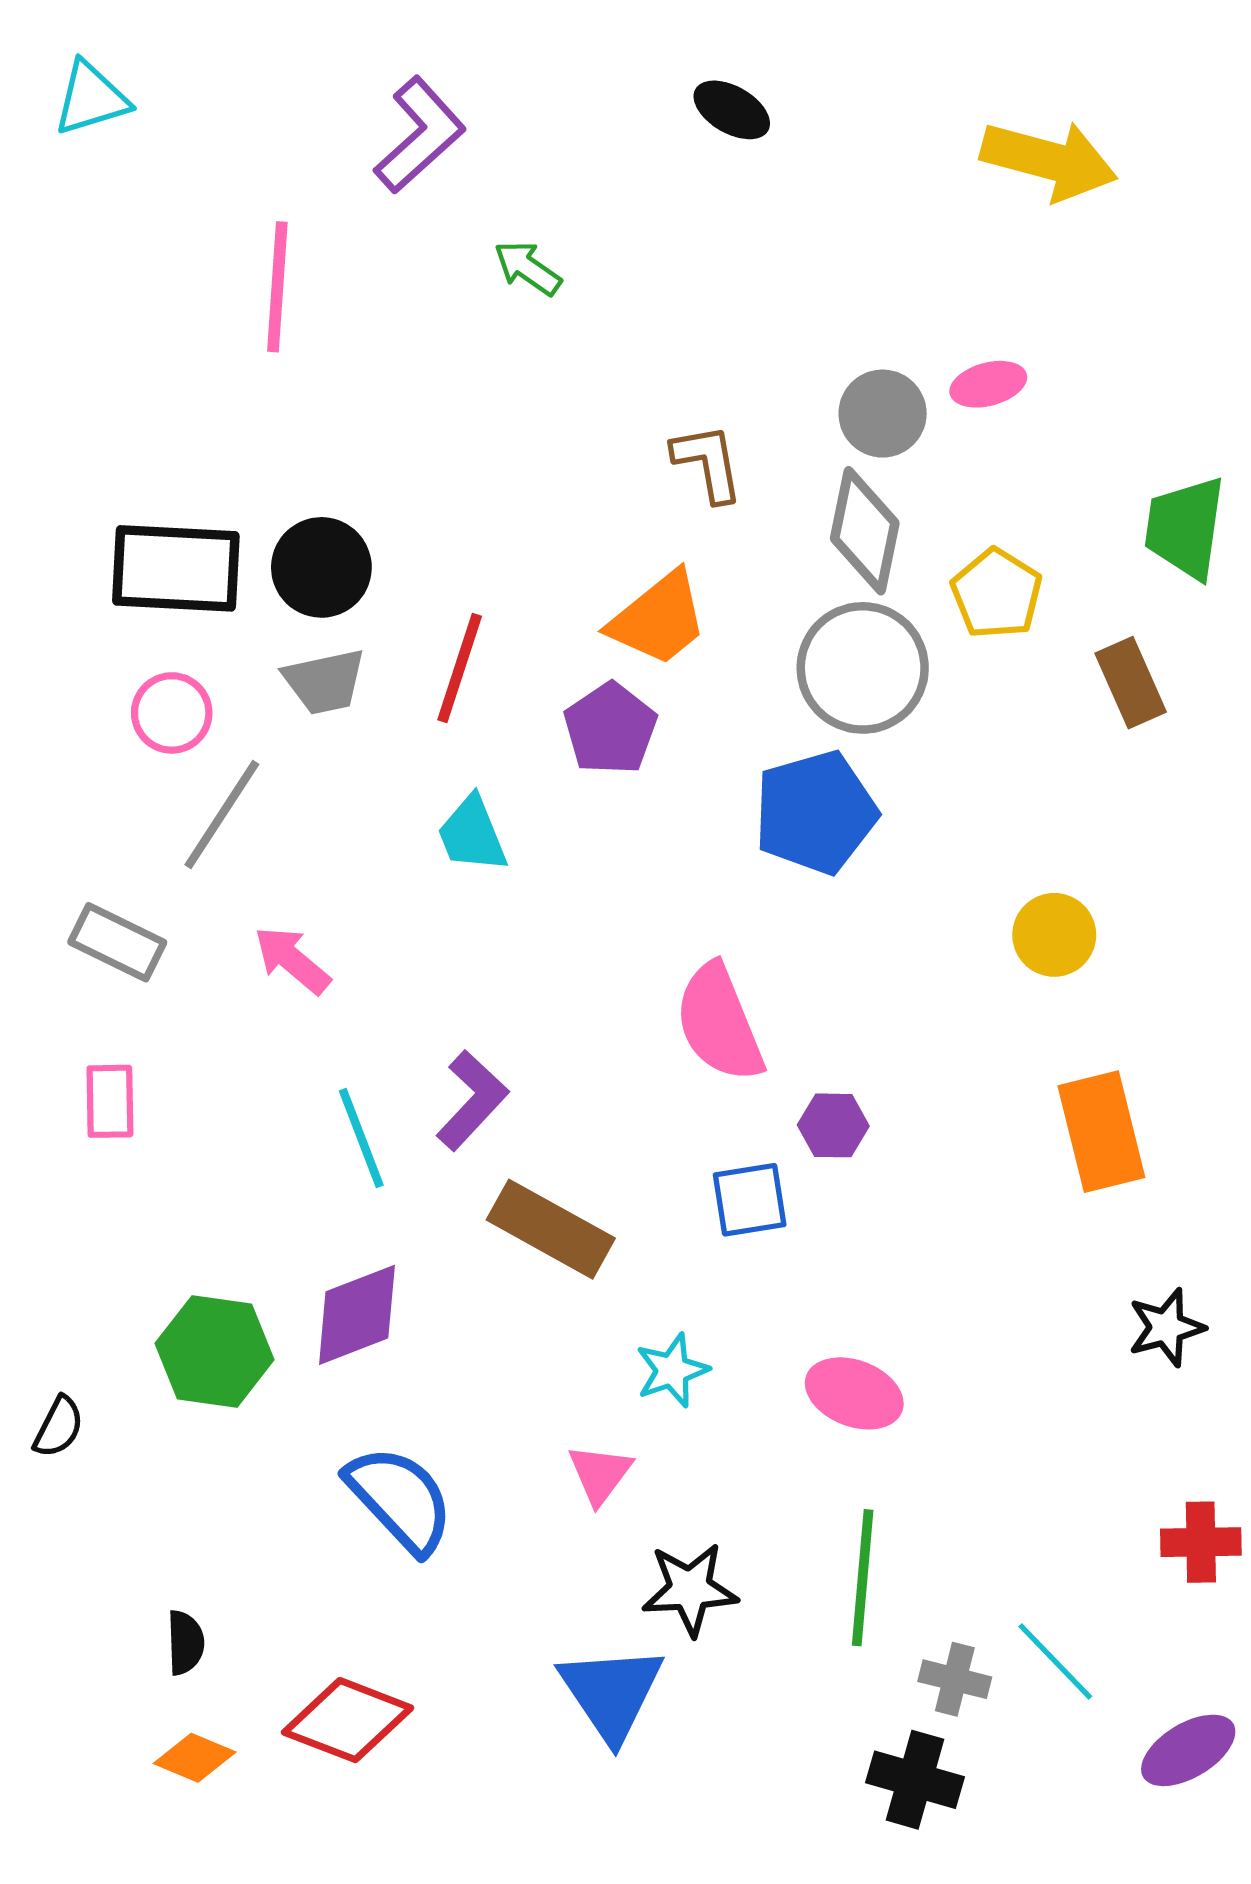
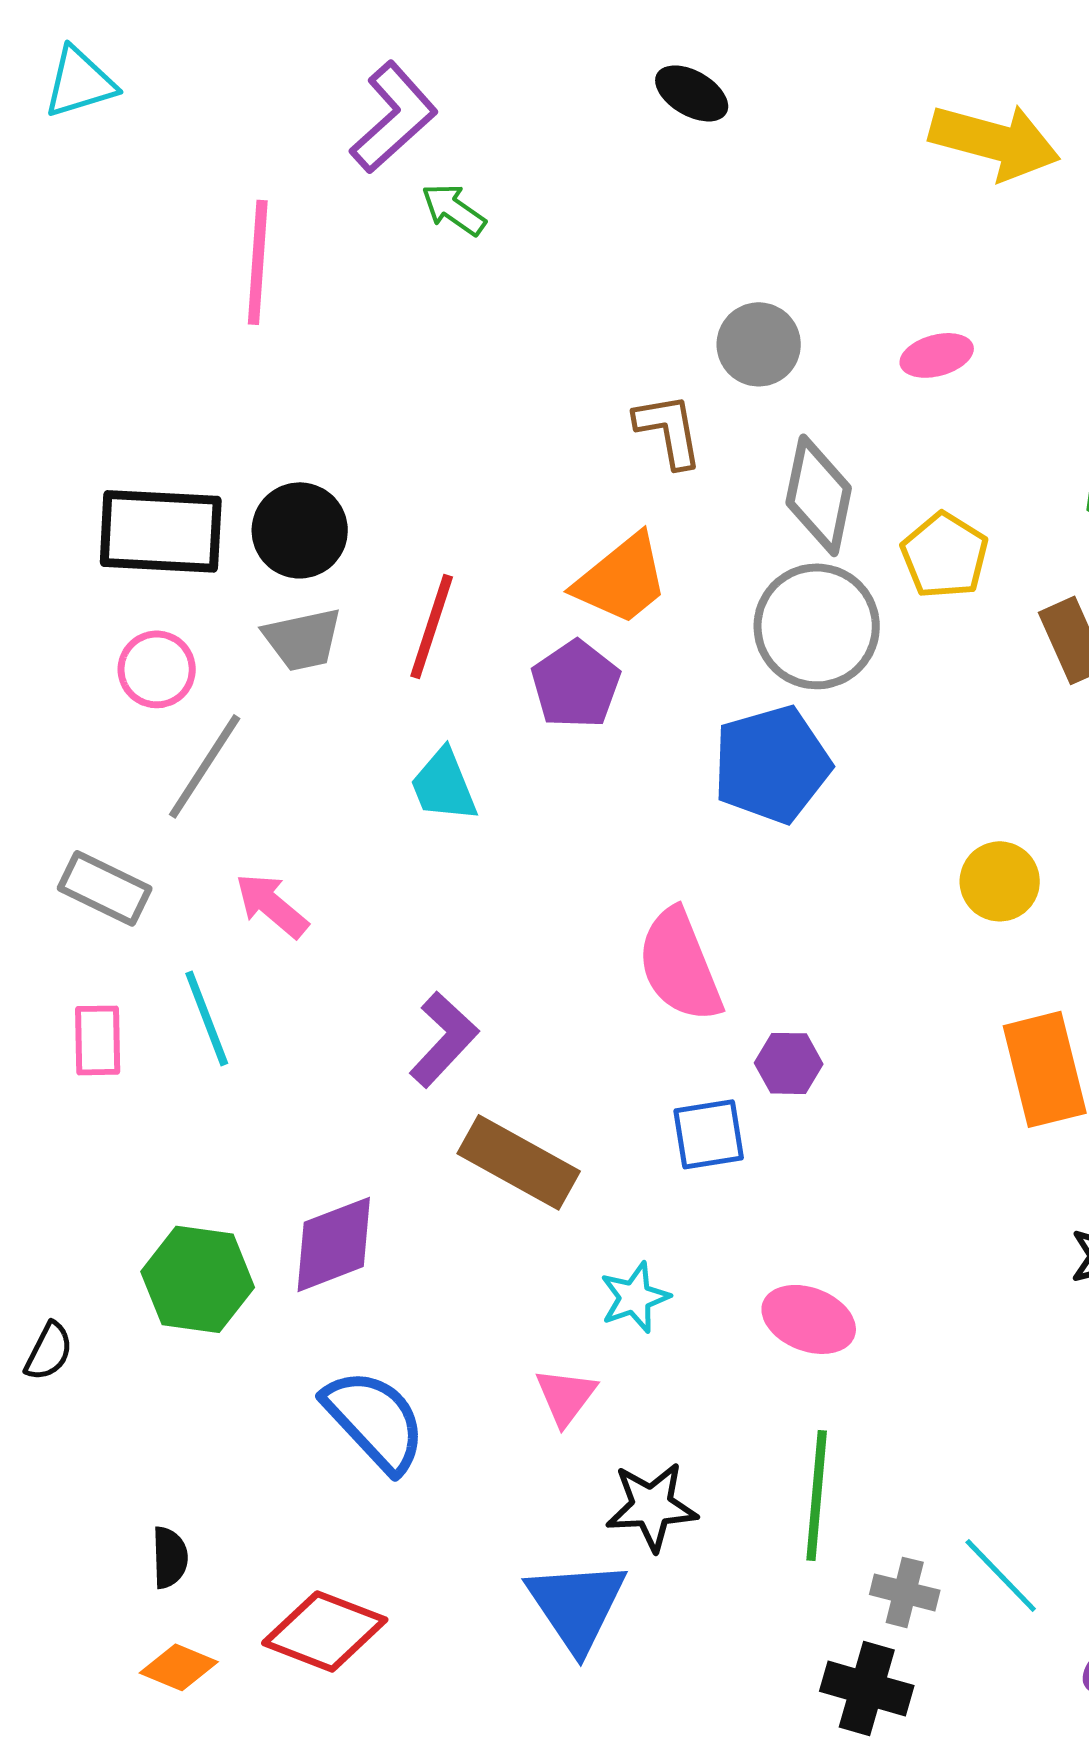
green arrow: (528, 268) -> (454, 209), moved
gray circle: (883, 414) -> (759, 344), moved
cyan line: (361, 1138) -> (207, 1018), moved

